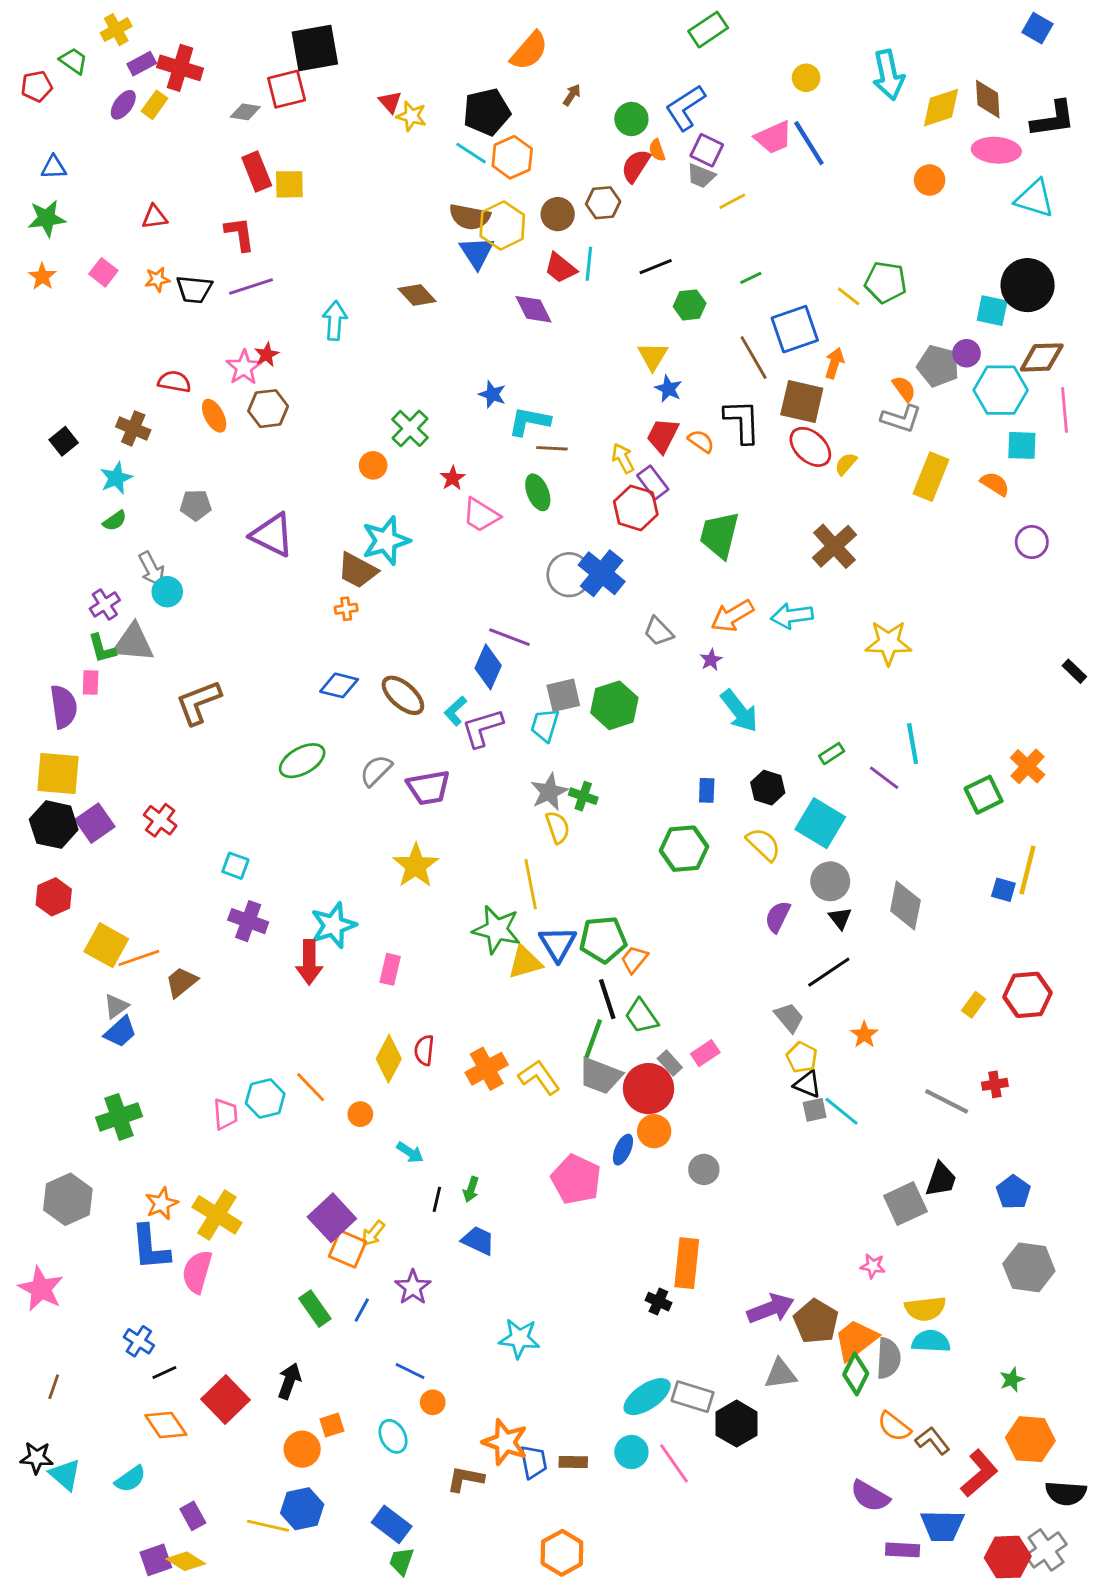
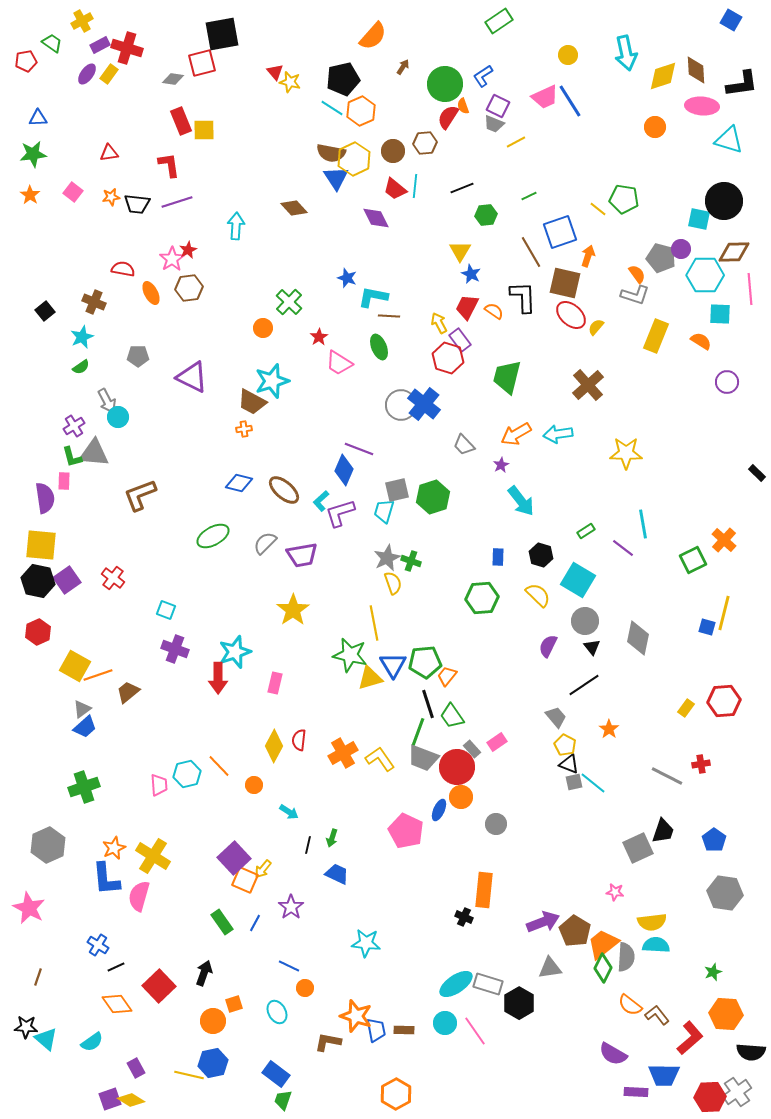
blue L-shape: (685, 108) -> (483, 76), size x0.7
green circle: (631, 119) -> (445, 84), size x1.5

